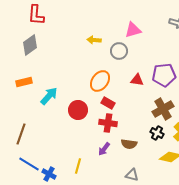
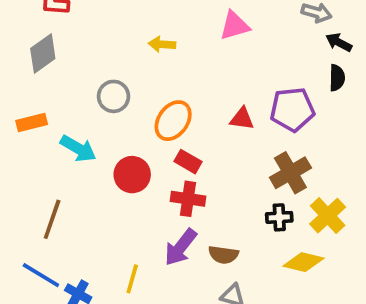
gray circle: (119, 51) -> (114, 96), moved
cyan arrow: (49, 96) -> (78, 149), turned 78
black cross: (157, 133) -> (279, 217), turned -32
brown line: (21, 134) -> (52, 219), moved
brown semicircle: (129, 144) -> (223, 255), moved
purple arrow: (104, 149) -> (181, 247), size x1.5

